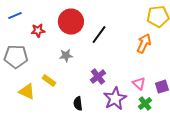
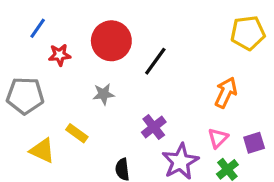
blue line: (15, 16) -> (38, 28), moved, turned -32
orange arrow: (144, 44) -> (226, 93), moved
pink triangle: (139, 84) -> (218, 138), turned 32

